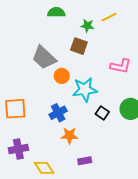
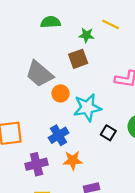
yellow line: (109, 17) -> (110, 24), turned 56
brown square: (79, 46) -> (78, 59), turned -36
purple cross: (18, 149) -> (37, 164), moved

